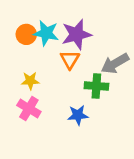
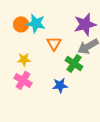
purple star: (77, 34) -> (85, 24), moved
green cross: (96, 86) -> (74, 63), turned 30

